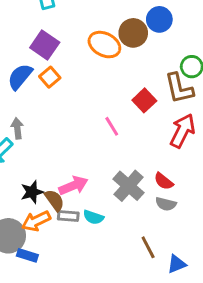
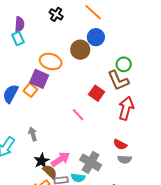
purple square: (45, 45) -> (39, 79), moved
orange ellipse: (104, 45) -> (51, 62), moved
gray arrow: (17, 128) -> (33, 134), moved
gray cross: (129, 186) -> (91, 162), moved
black star: (32, 192) -> (42, 161), moved

